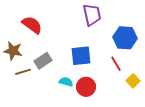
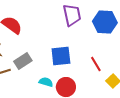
blue hexagon: (125, 38) -> (105, 22), moved

